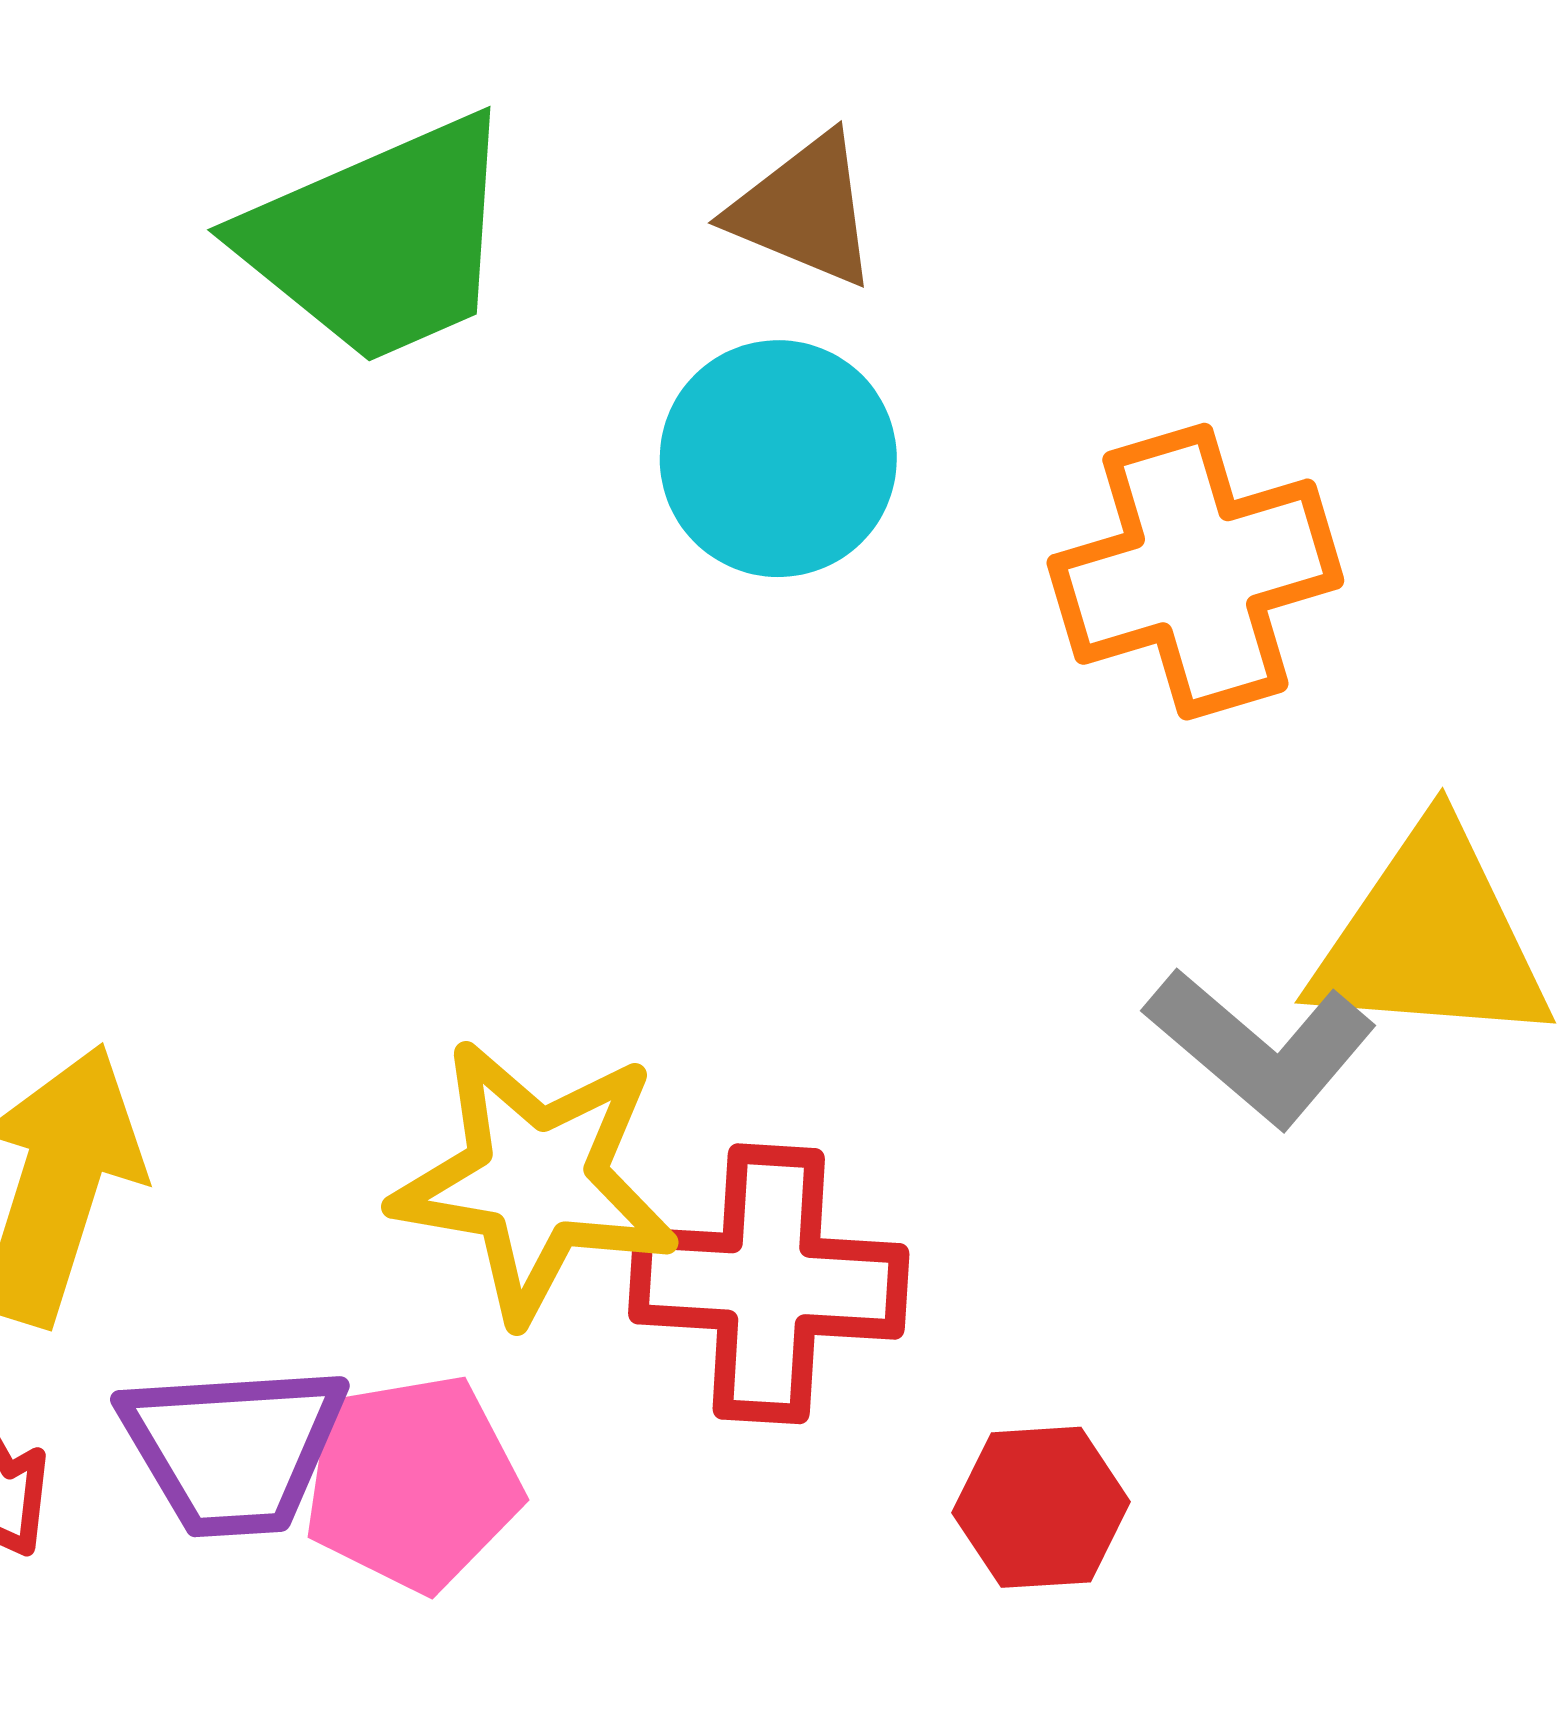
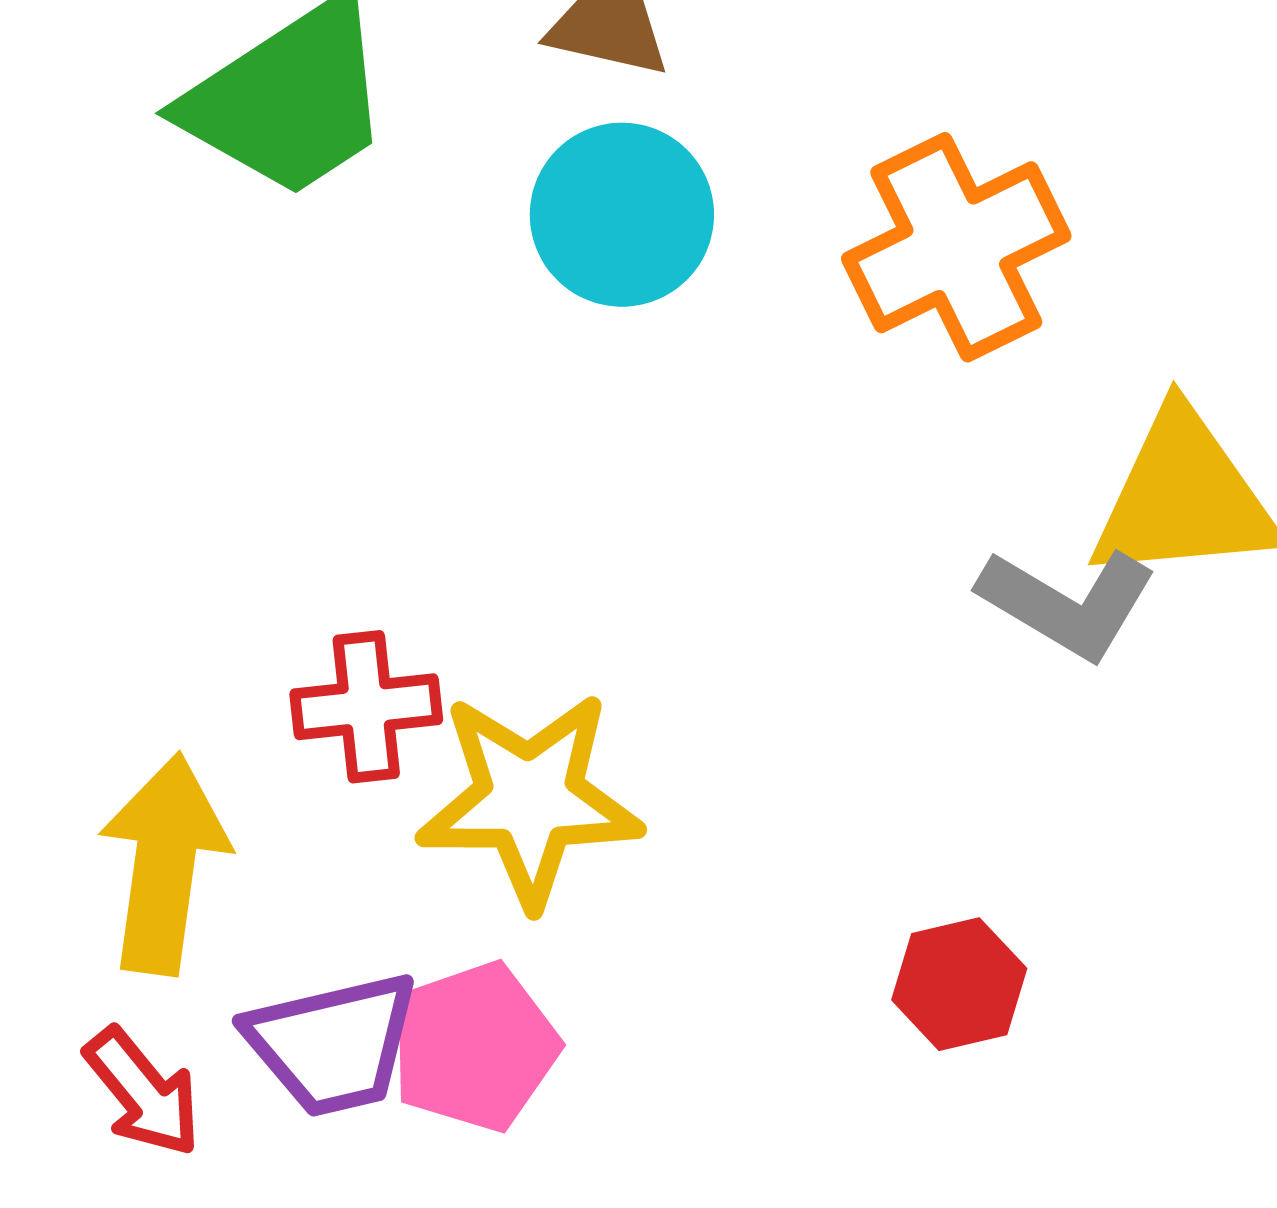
red cross: (769, 1284) -> (366, 707), moved, size x0.7

